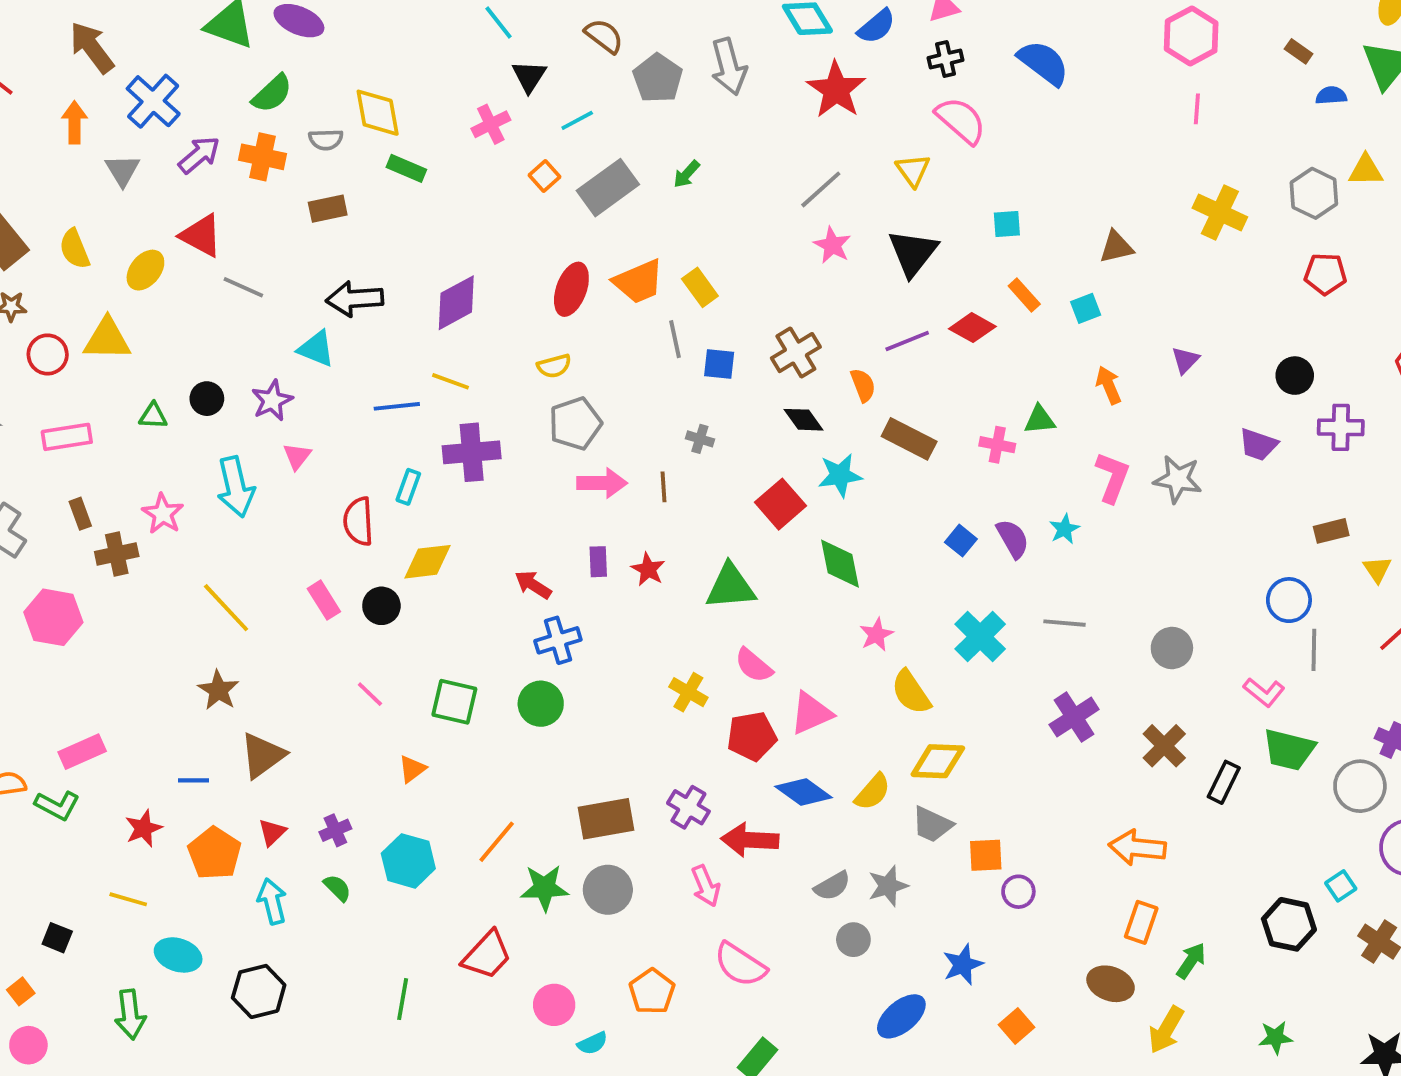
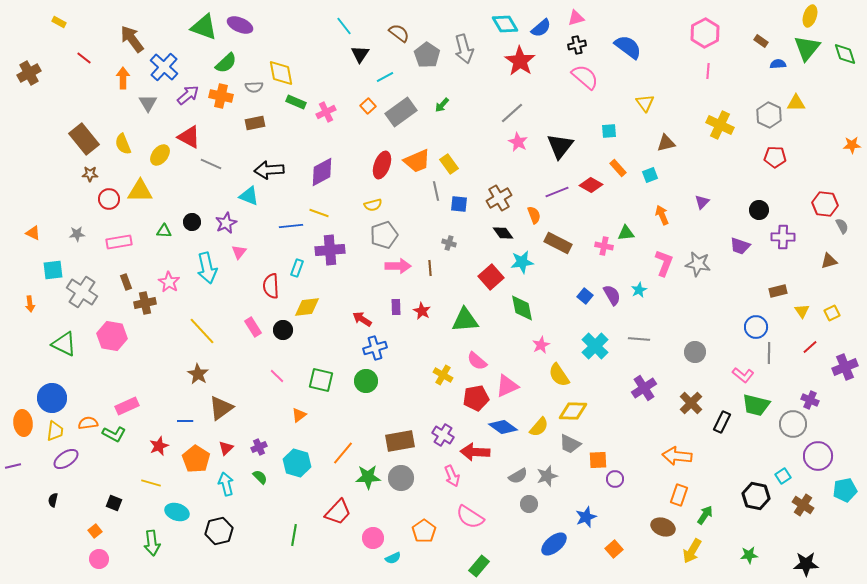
pink cross: (491, 124) -> (326, 112), moved
yellow triangle: (913, 170) -> (645, 103), moved

